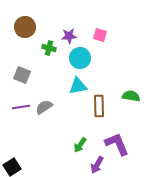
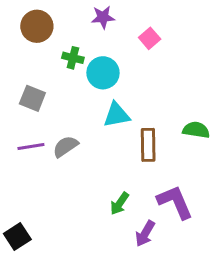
pink square: (100, 35) -> (150, 38), turned 32
purple star: (69, 36) -> (103, 17), moved
cyan circle: (80, 58) -> (103, 73), moved

